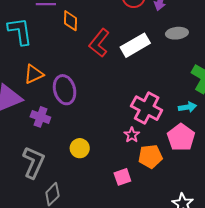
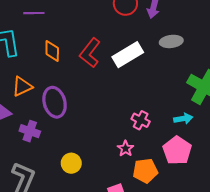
orange diamond: (70, 21) -> (52, 51), moved
pink cross: (147, 108) -> (141, 120), size x0.6

